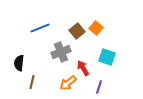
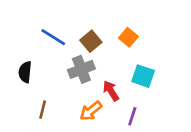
blue line: (40, 28) -> (53, 37), turned 54
brown square: (77, 31) -> (91, 41), moved
black semicircle: (19, 63) -> (25, 72), moved

